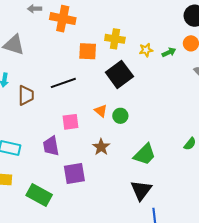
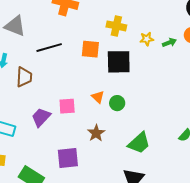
orange square: (88, 51) -> (90, 49), moved
black square: (119, 74) -> (119, 62), turned 32
black line: (63, 83) -> (49, 48), moved
purple trapezoid: (51, 146) -> (41, 117), moved, turned 50

